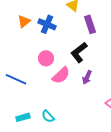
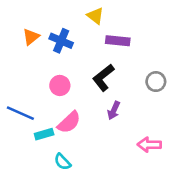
purple rectangle: (90, 24) -> (118, 41), turned -66
pink semicircle: (61, 75) -> (69, 122), moved
cyan rectangle: (23, 117) -> (44, 134), moved

